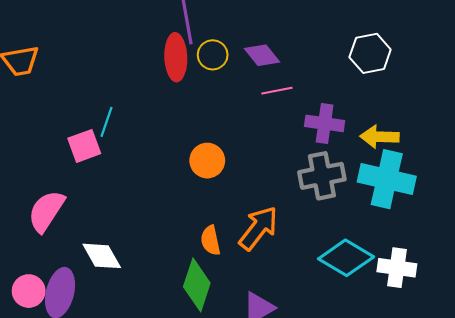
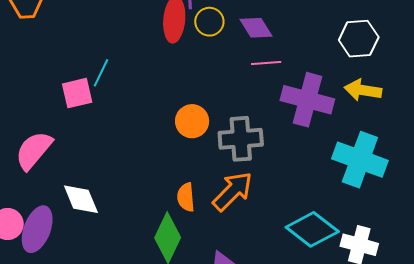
purple cross: (325, 123) -> (307, 100), size x1.4
yellow arrow: (379, 137) -> (363, 90), moved
gray cross: (322, 176) -> (241, 139), moved

